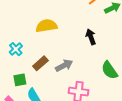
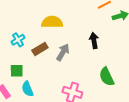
brown rectangle: (40, 63) -> (40, 49), moved
gray arrow: (64, 66) -> (63, 52), moved, turned -42

